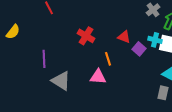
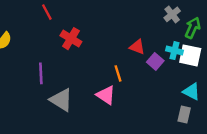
red cross: (86, 36) -> (71, 39), moved
pink triangle: (98, 77) -> (106, 95), turned 30

